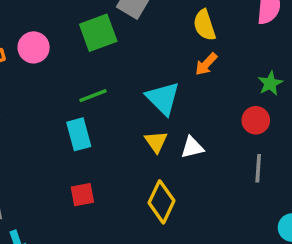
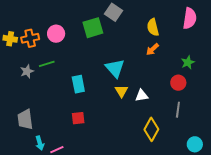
green line: (93, 96) -> (47, 64), moved
cyan triangle: (163, 98) -> (115, 68), moved
yellow diamond: (161, 202) -> (151, 129), moved

